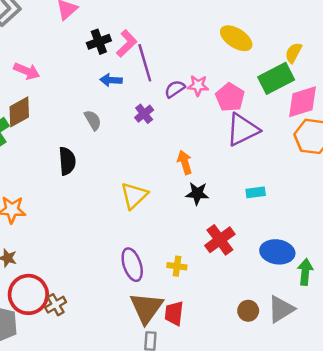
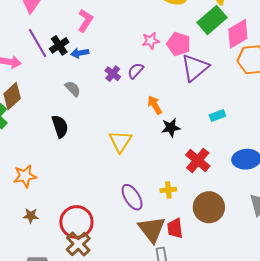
black cross: (99, 42) -> (59, 45), moved
purple line: (145, 63) -> (37, 43), moved
purple semicircle: (175, 89) -> (136, 71), moved
red circle: (28, 294) -> (76, 222), moved
brown cross: (56, 305) -> (78, 244), size x1.4
brown circle: (248, 311) -> (209, 207), moved, size x1.8

